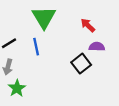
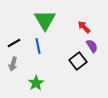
purple semicircle: (97, 47) -> (92, 46), turned 56
green star: (17, 88) -> (36, 83), moved

